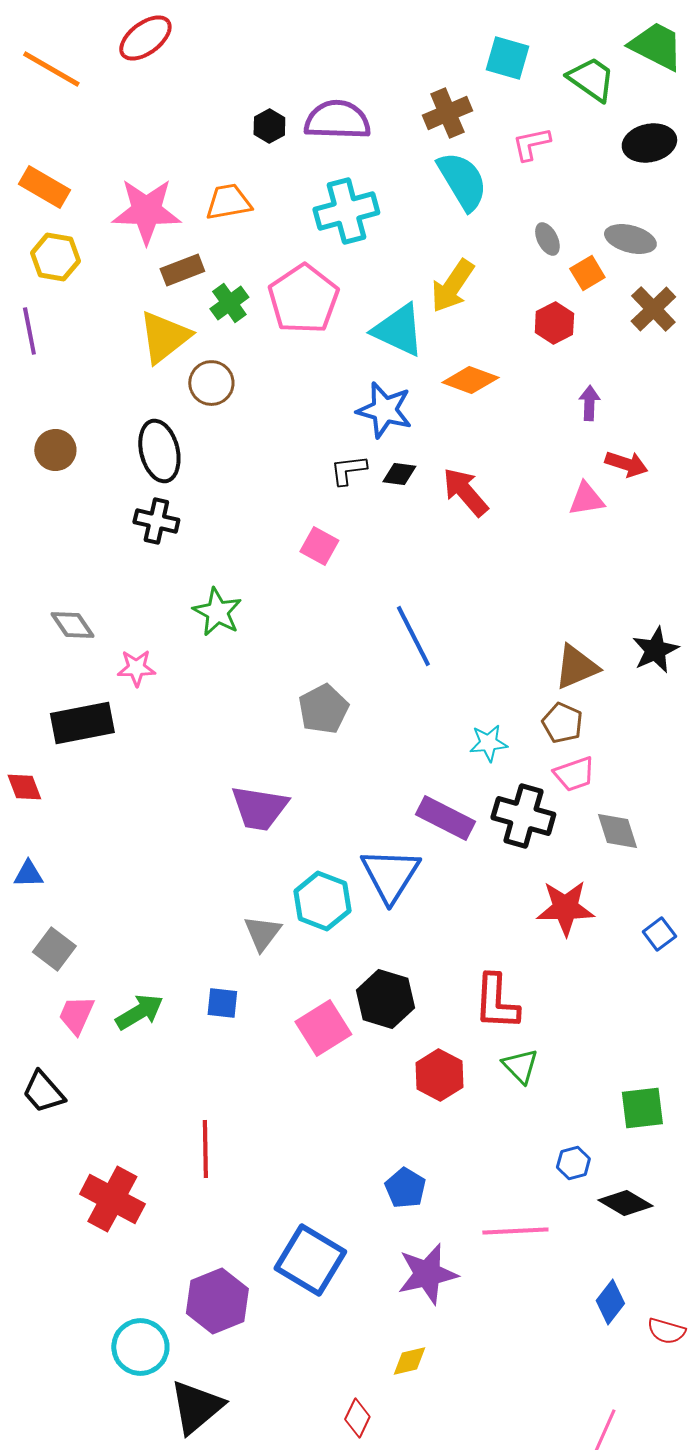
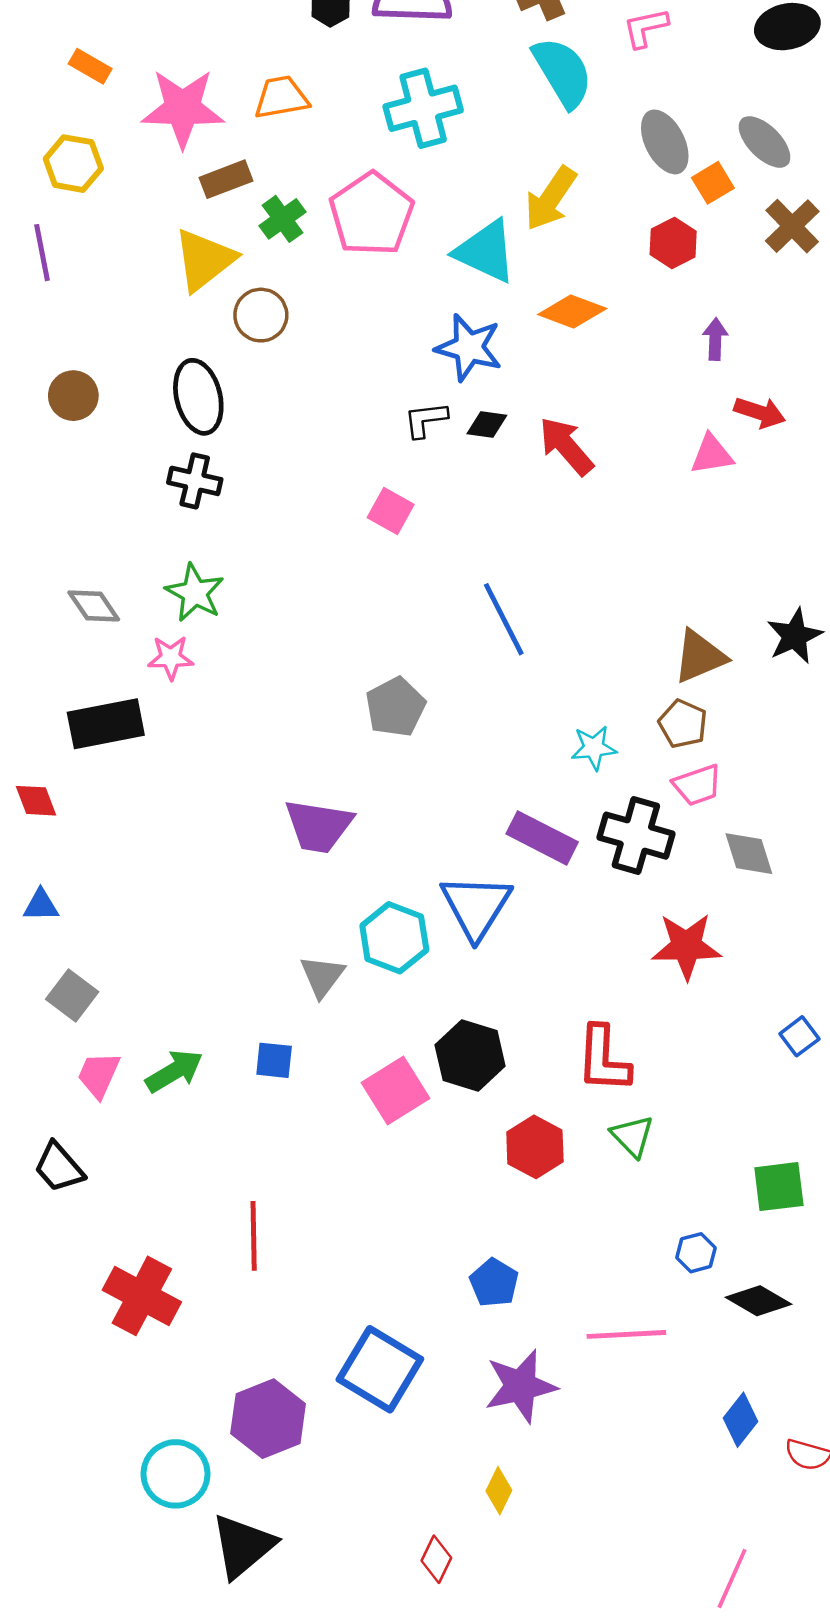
orange rectangle: (44, 187) -> (90, 66), moved, size x0.7
gray ellipse: (547, 239) -> (665, 142), size x1.6
gray ellipse: (630, 239) -> (765, 142), turned 30
green star: (217, 612) -> (195, 593), moved
blue square: (659, 934) -> (799, 1036), moved
yellow diamond: (409, 1361) -> (499, 1491), turned -51

